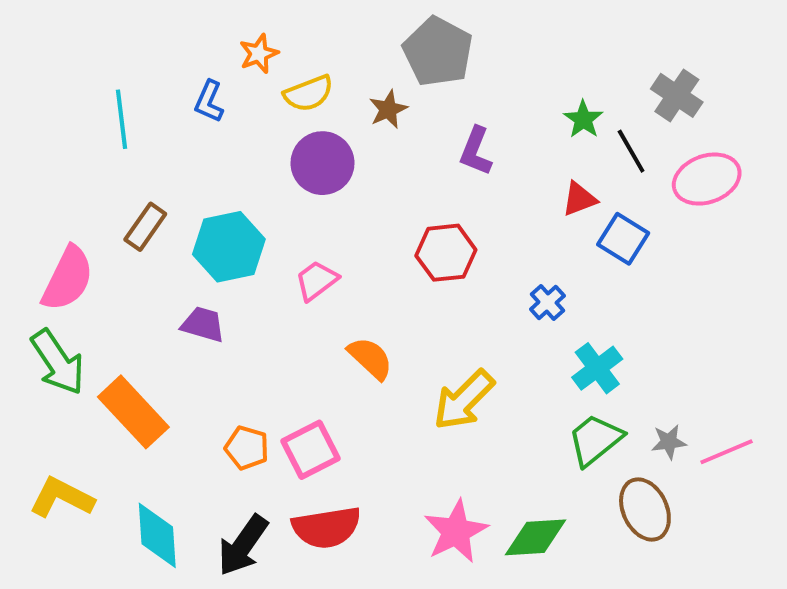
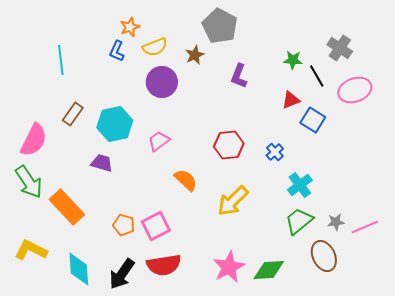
blue L-shape: (209, 101) -> (117, 51), moved
green star: (583, 119) -> (293, 60), turned -30
red hexagon: (446, 253) -> (229, 145), moved

